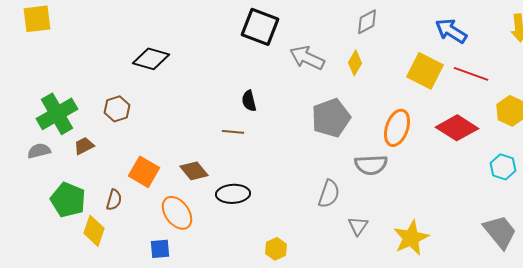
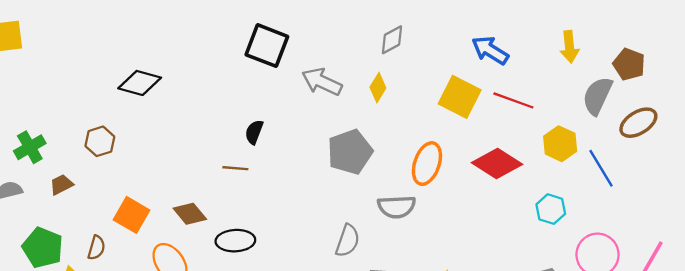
black semicircle: (249, 101) -> (254, 132), turned 35
green cross: (57, 114) -> (30, 147), size x0.7

